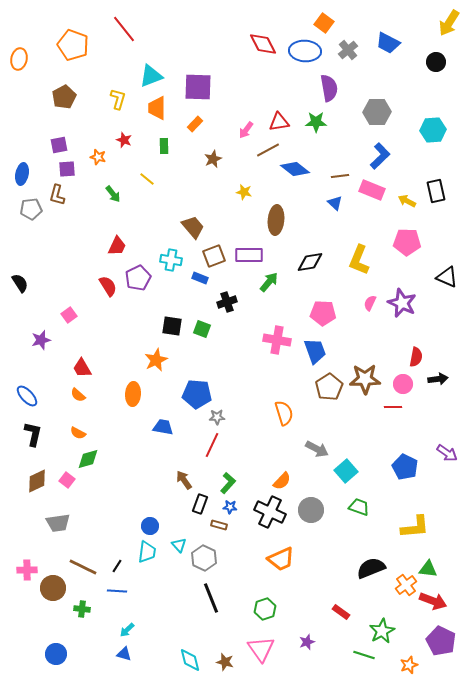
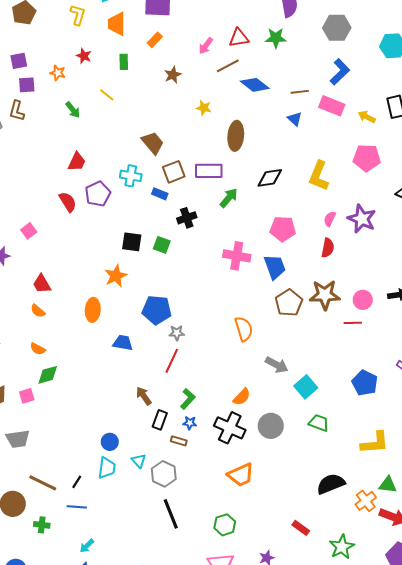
red semicircle: (416, 357) -> (328, 248), moved
pink square: (67, 480) -> (27, 396), turned 35

